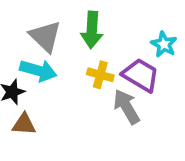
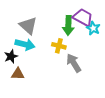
green arrow: (92, 30) -> (68, 25), moved
purple trapezoid: (141, 75) -> (83, 17), moved

